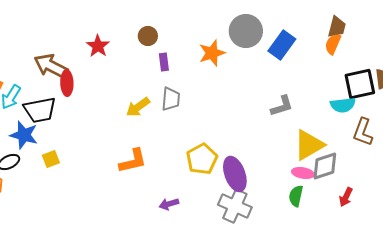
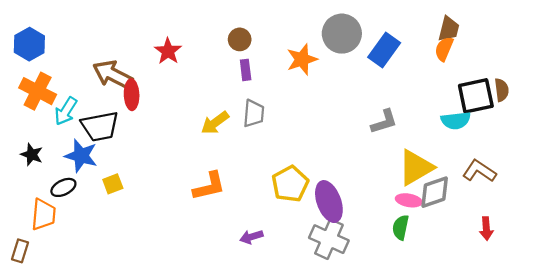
brown circle: (148, 36) -> (240, 39), moved
brown L-shape: (363, 132) -> (479, 171), moved, turned 104
red arrow: (346, 197) -> (486, 229), moved, turned -30

